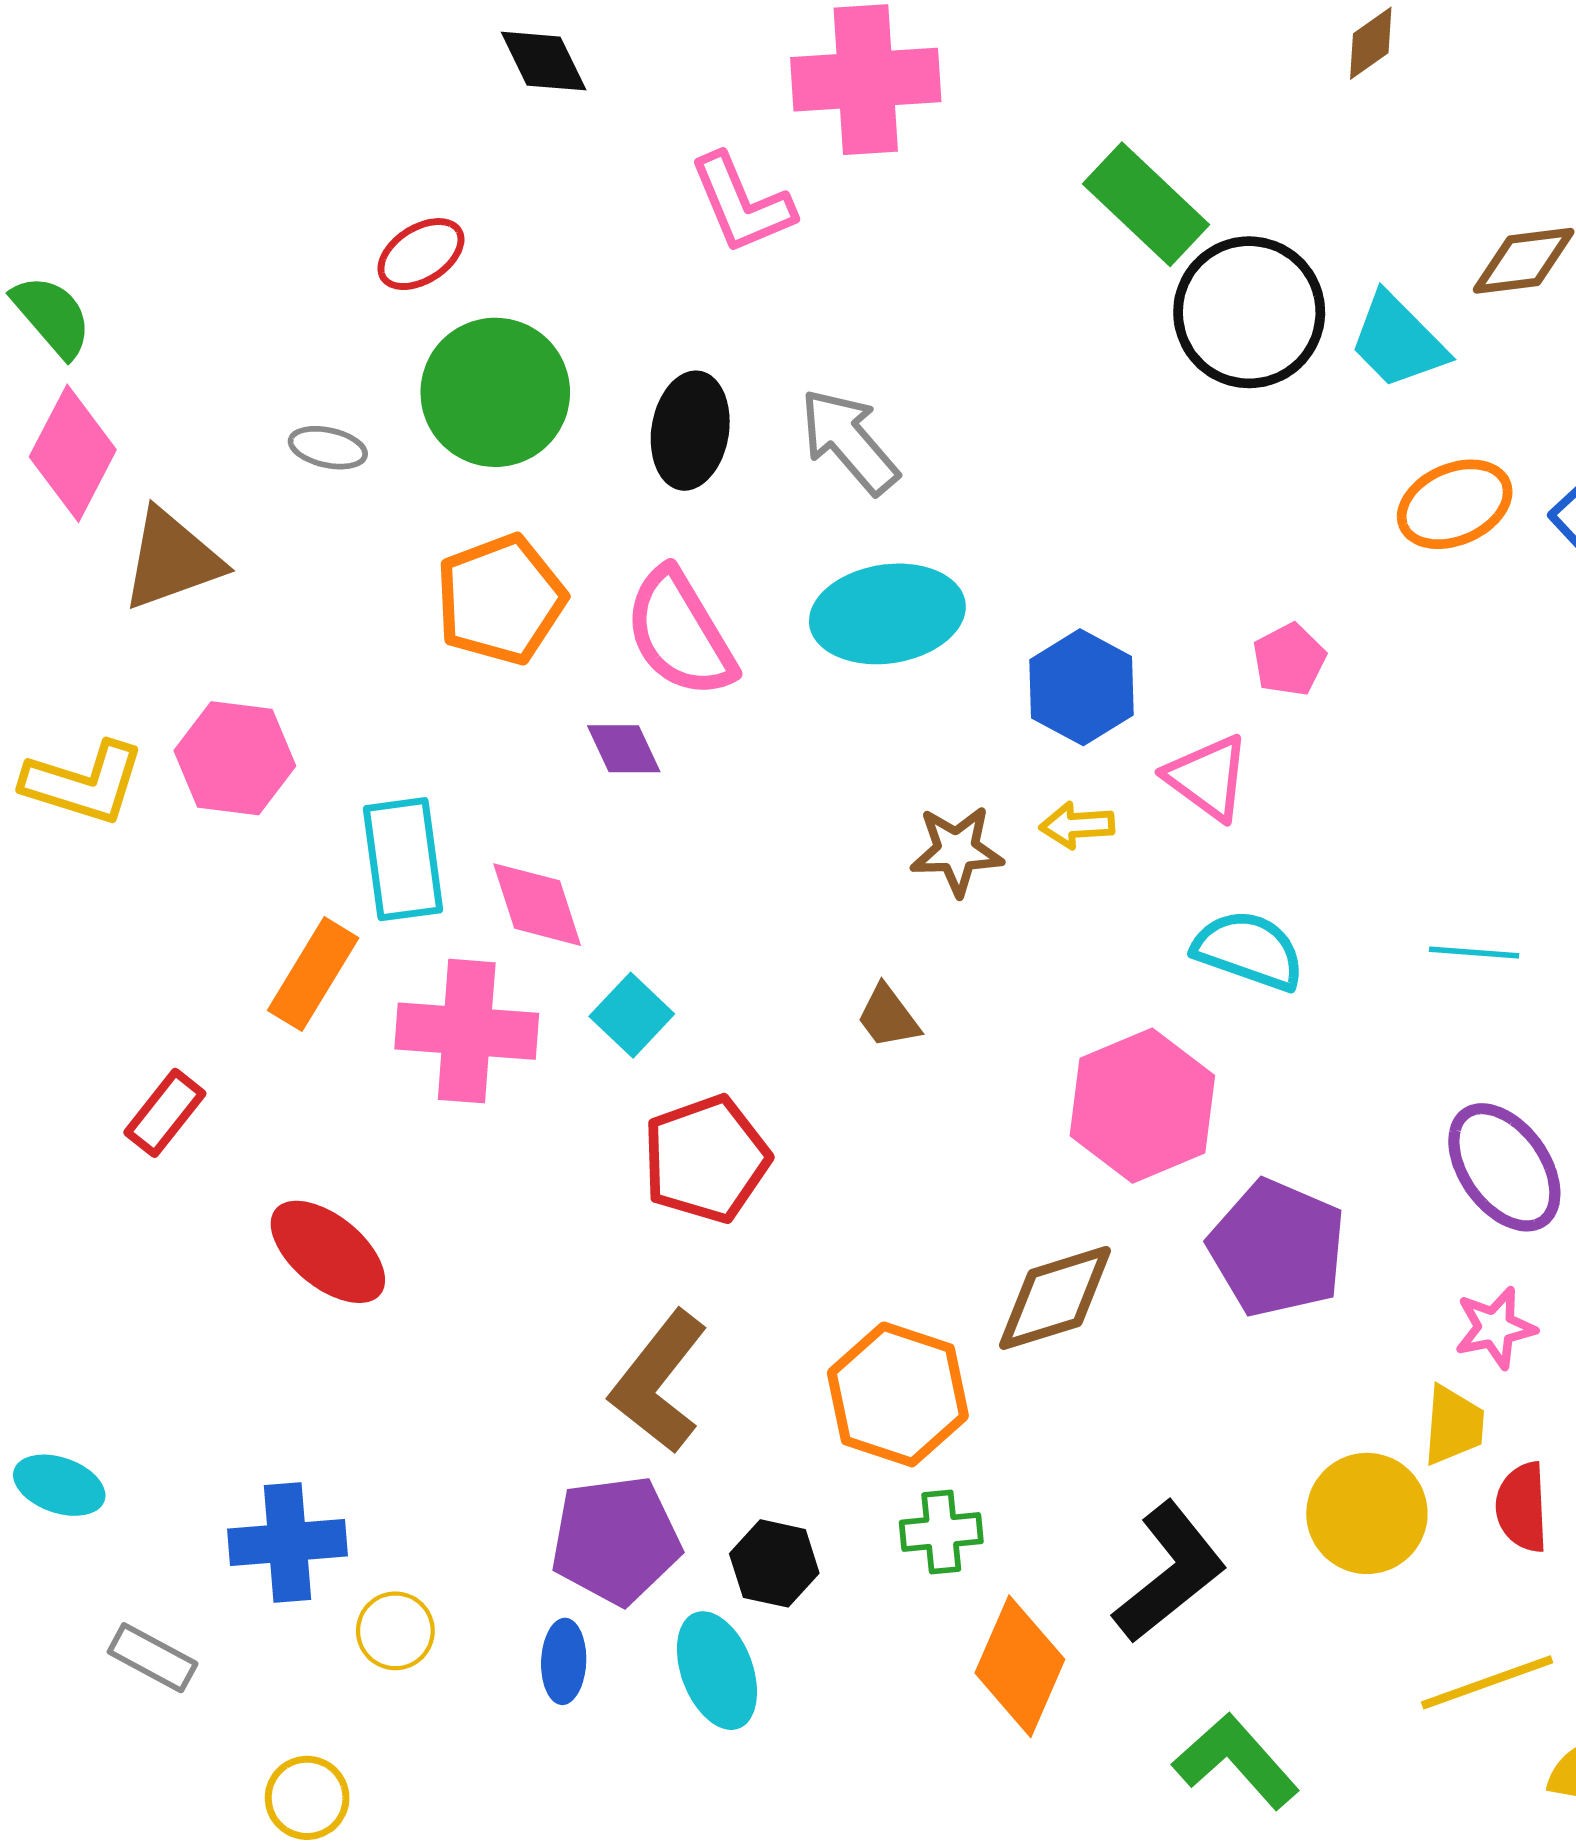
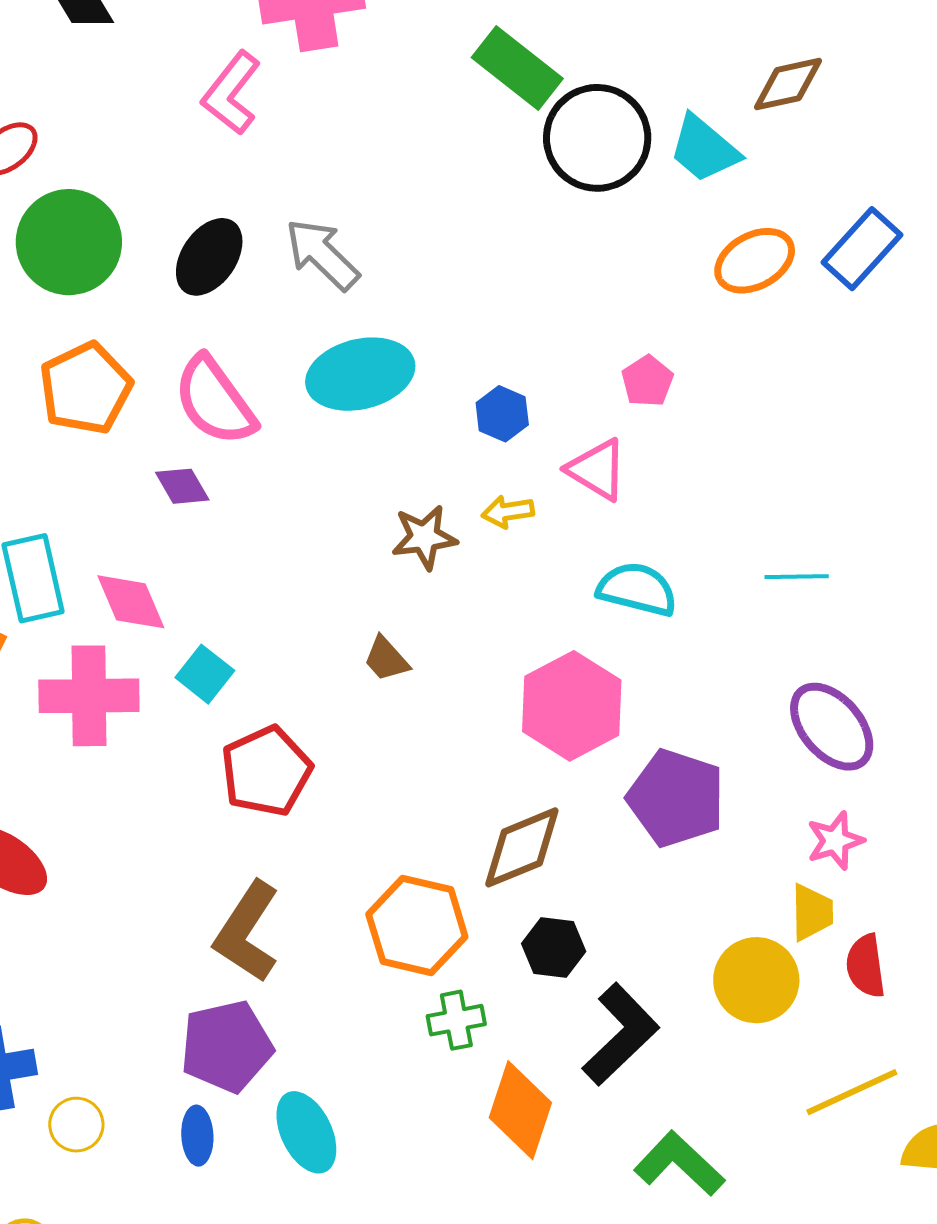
pink L-shape: (742, 204) -> (231, 93), turned 66
black ellipse: (690, 431) -> (209, 257), turned 30
blue hexagon: (1082, 687) -> (502, 414), size x0.7
black hexagon: (774, 1563) -> (554, 948), moved

